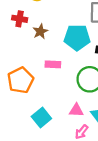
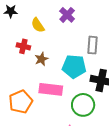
pink rectangle: (53, 64) -> (51, 89), size x1.6

